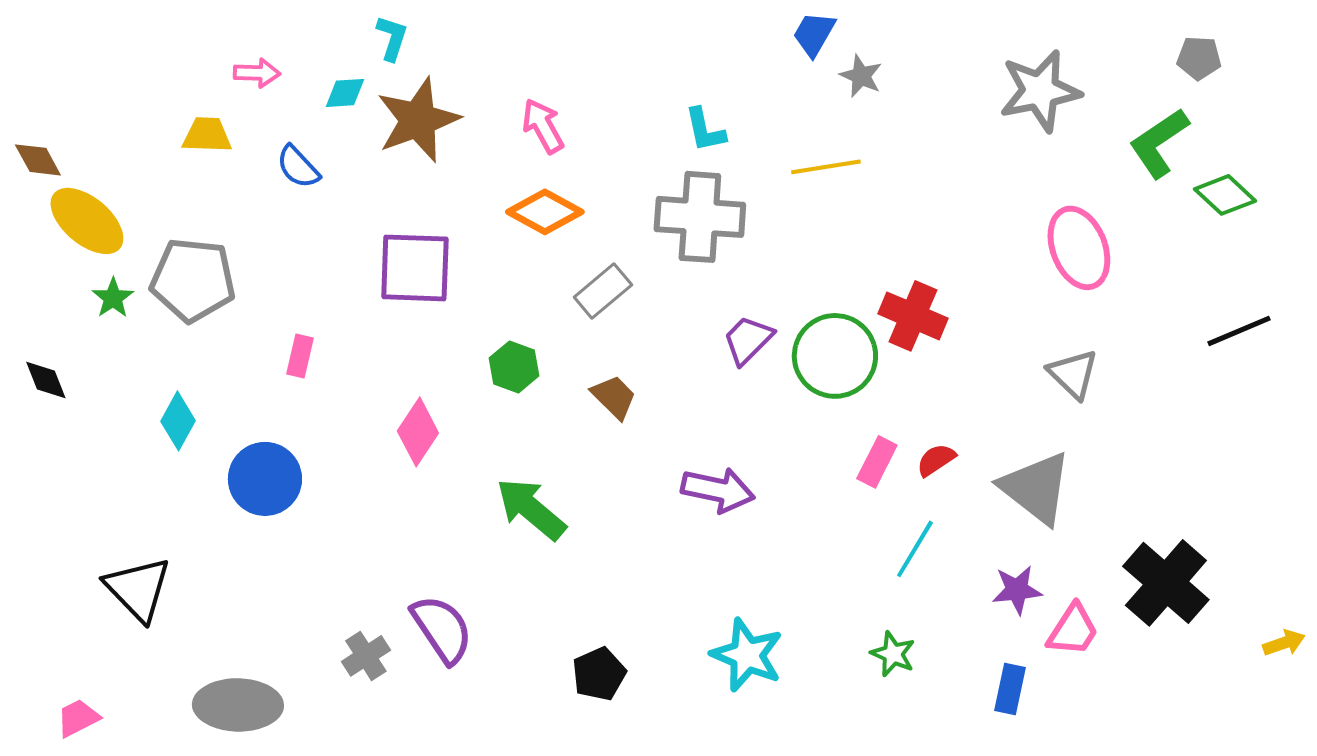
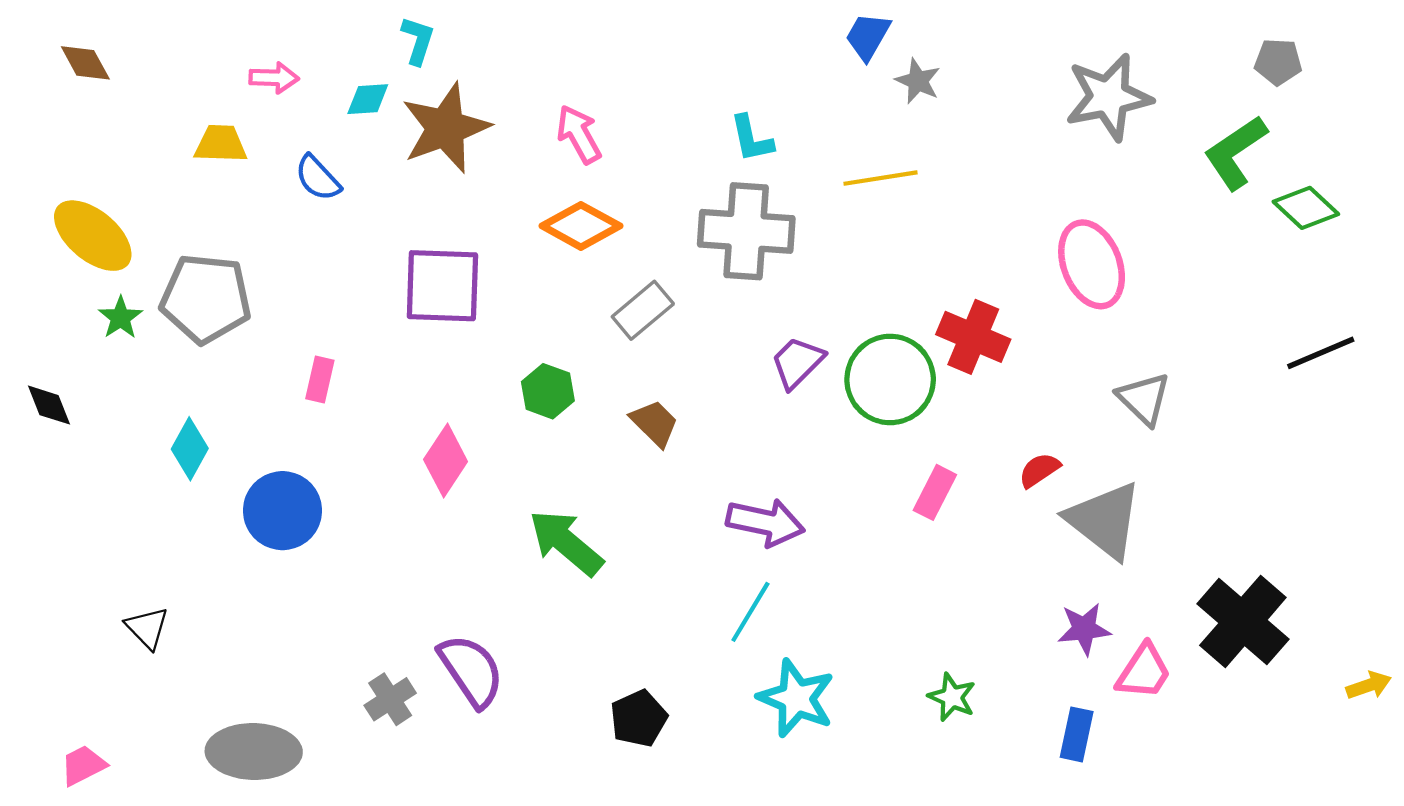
brown diamond: (38, 160) -> (85, 63), moved
pink ellipse: (1079, 248) -> (1092, 264), moved
red semicircle: (936, 460) -> (1039, 470), moved
cyan line: (915, 549) -> (750, 612), moved
black triangle: (138, 589) -> (147, 628), size x0.6

